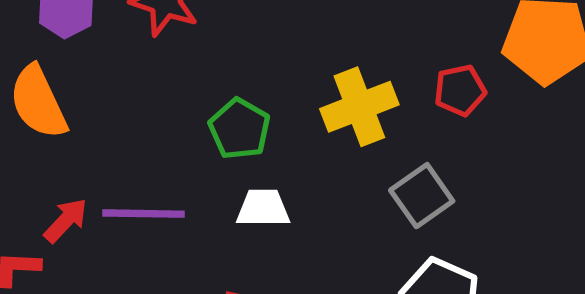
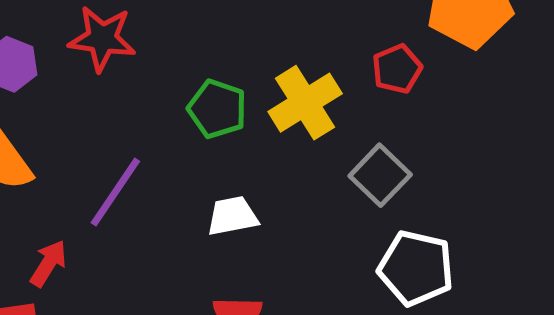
green pentagon: (240, 129) -> (217, 109), moved
purple line: (144, 214) -> (115, 192), moved, turned -46

